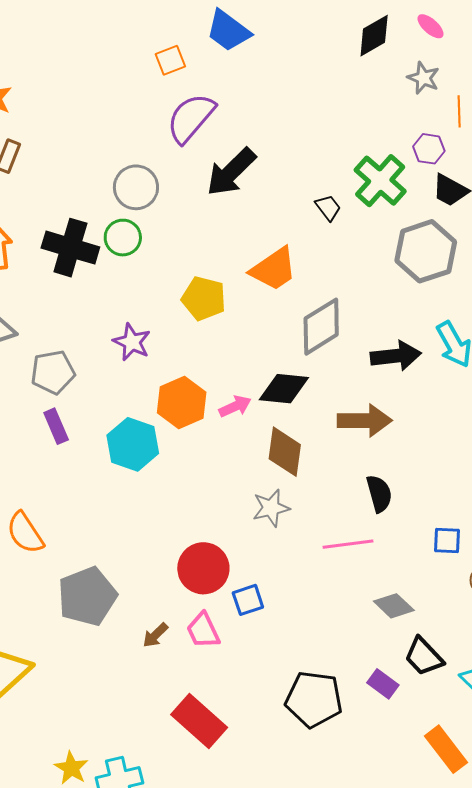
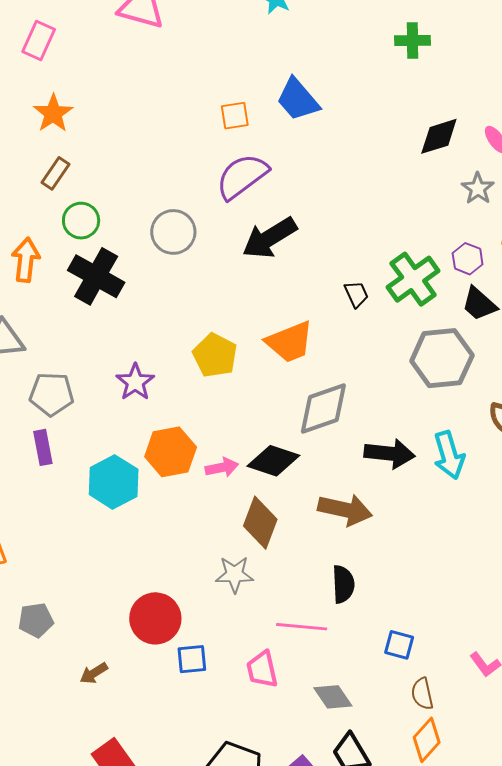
green circle: (123, 238) -> (81, 221), moved
gray pentagon: (87, 596) -> (36, 620), size x0.6
pink trapezoid: (203, 630) -> (262, 669), moved

